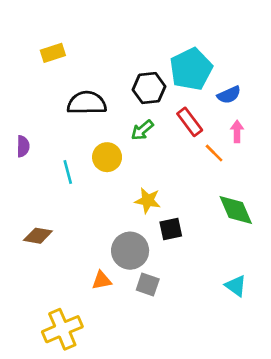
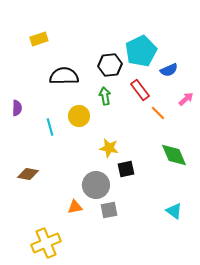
green arrow: (142, 130) -> (105, 96), turned 120
pink arrow: (237, 131) -> (186, 99), moved, turned 49
gray square: (148, 284) -> (109, 210), turned -30

